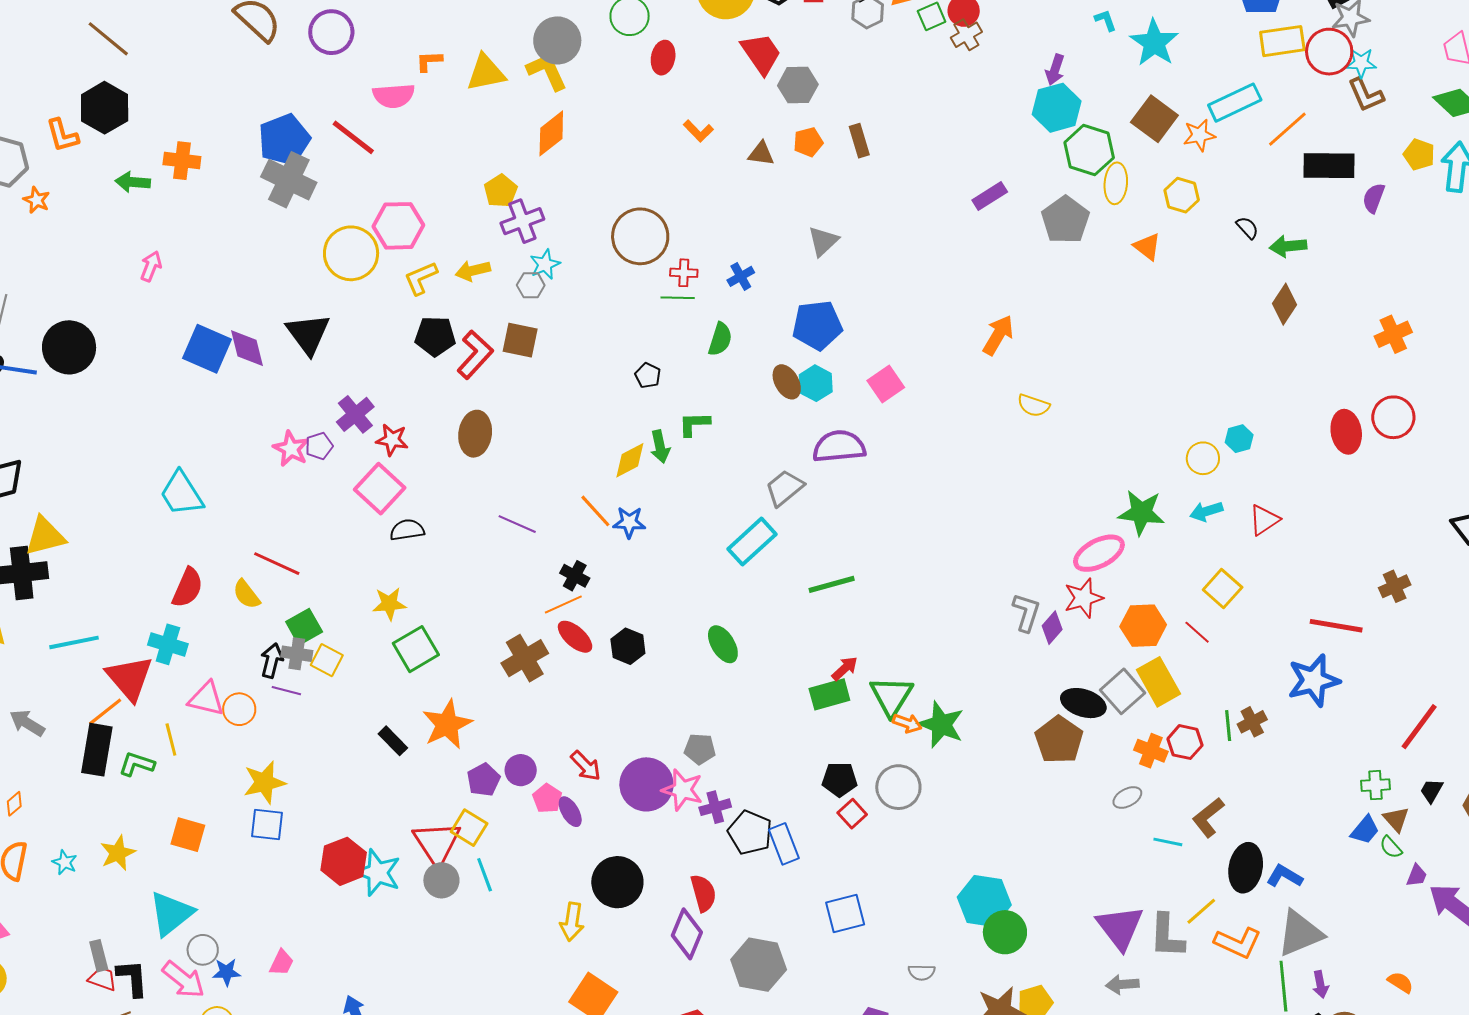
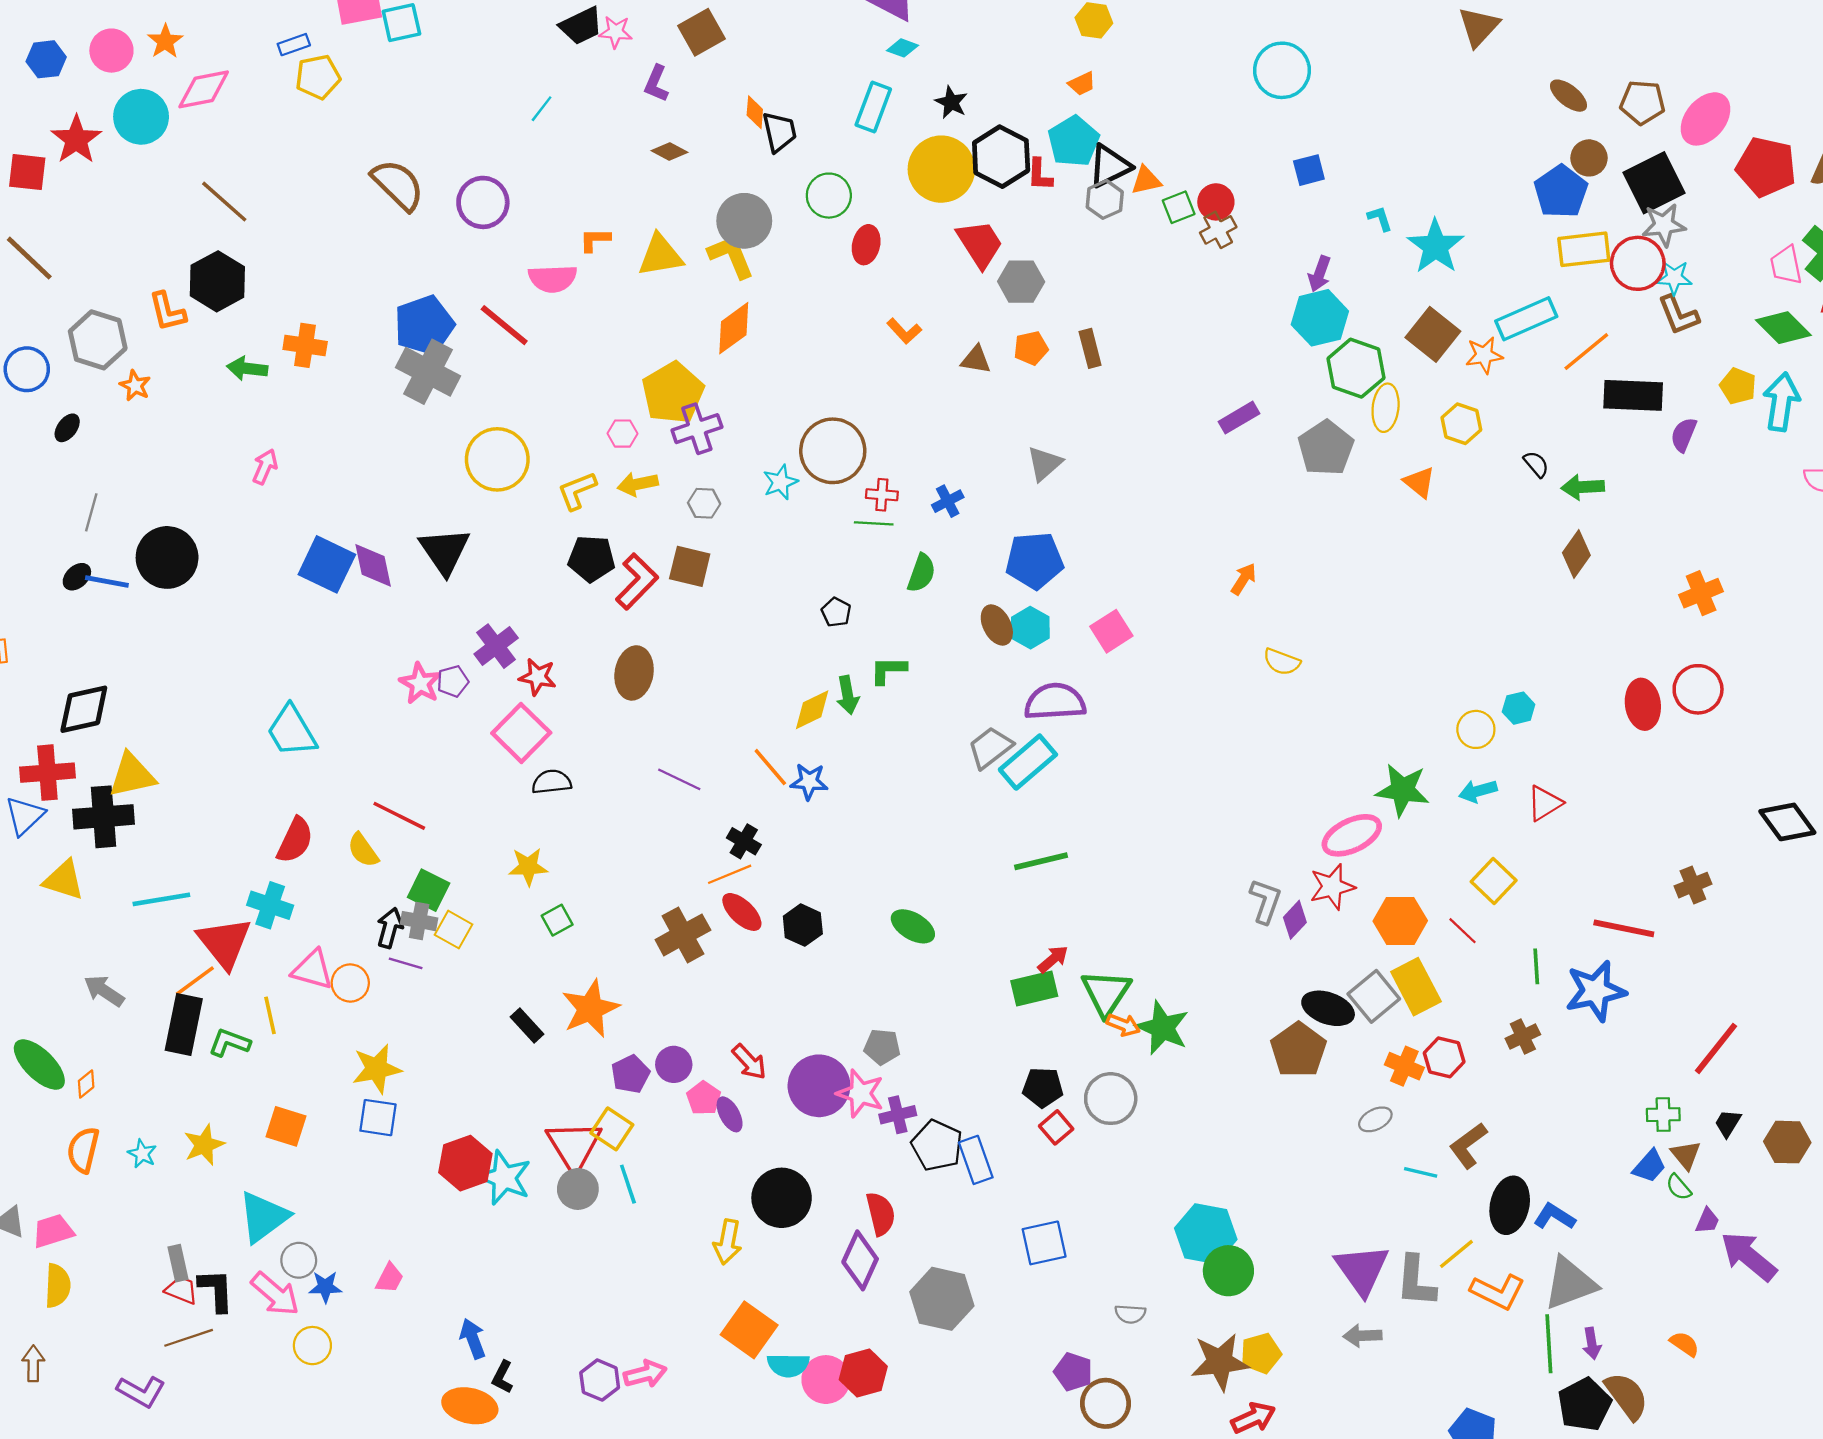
yellow pentagon: (501, 191) -> (673, 393), size x1.6
pink hexagon: (398, 226) -> (622, 434), moved, size x0.5
cyan star: (545, 264) -> (780, 482), moved
orange arrow: (998, 335) -> (1244, 579), size x0.7
cyan rectangle: (752, 542) -> (1028, 762), moved
green square: (304, 627) -> (429, 890), turned -36
green ellipse: (723, 644) -> (913, 926), turned -30
green square: (416, 649) -> (557, 920), size x0.6
green line: (1228, 726) -> (1536, 966), moved

